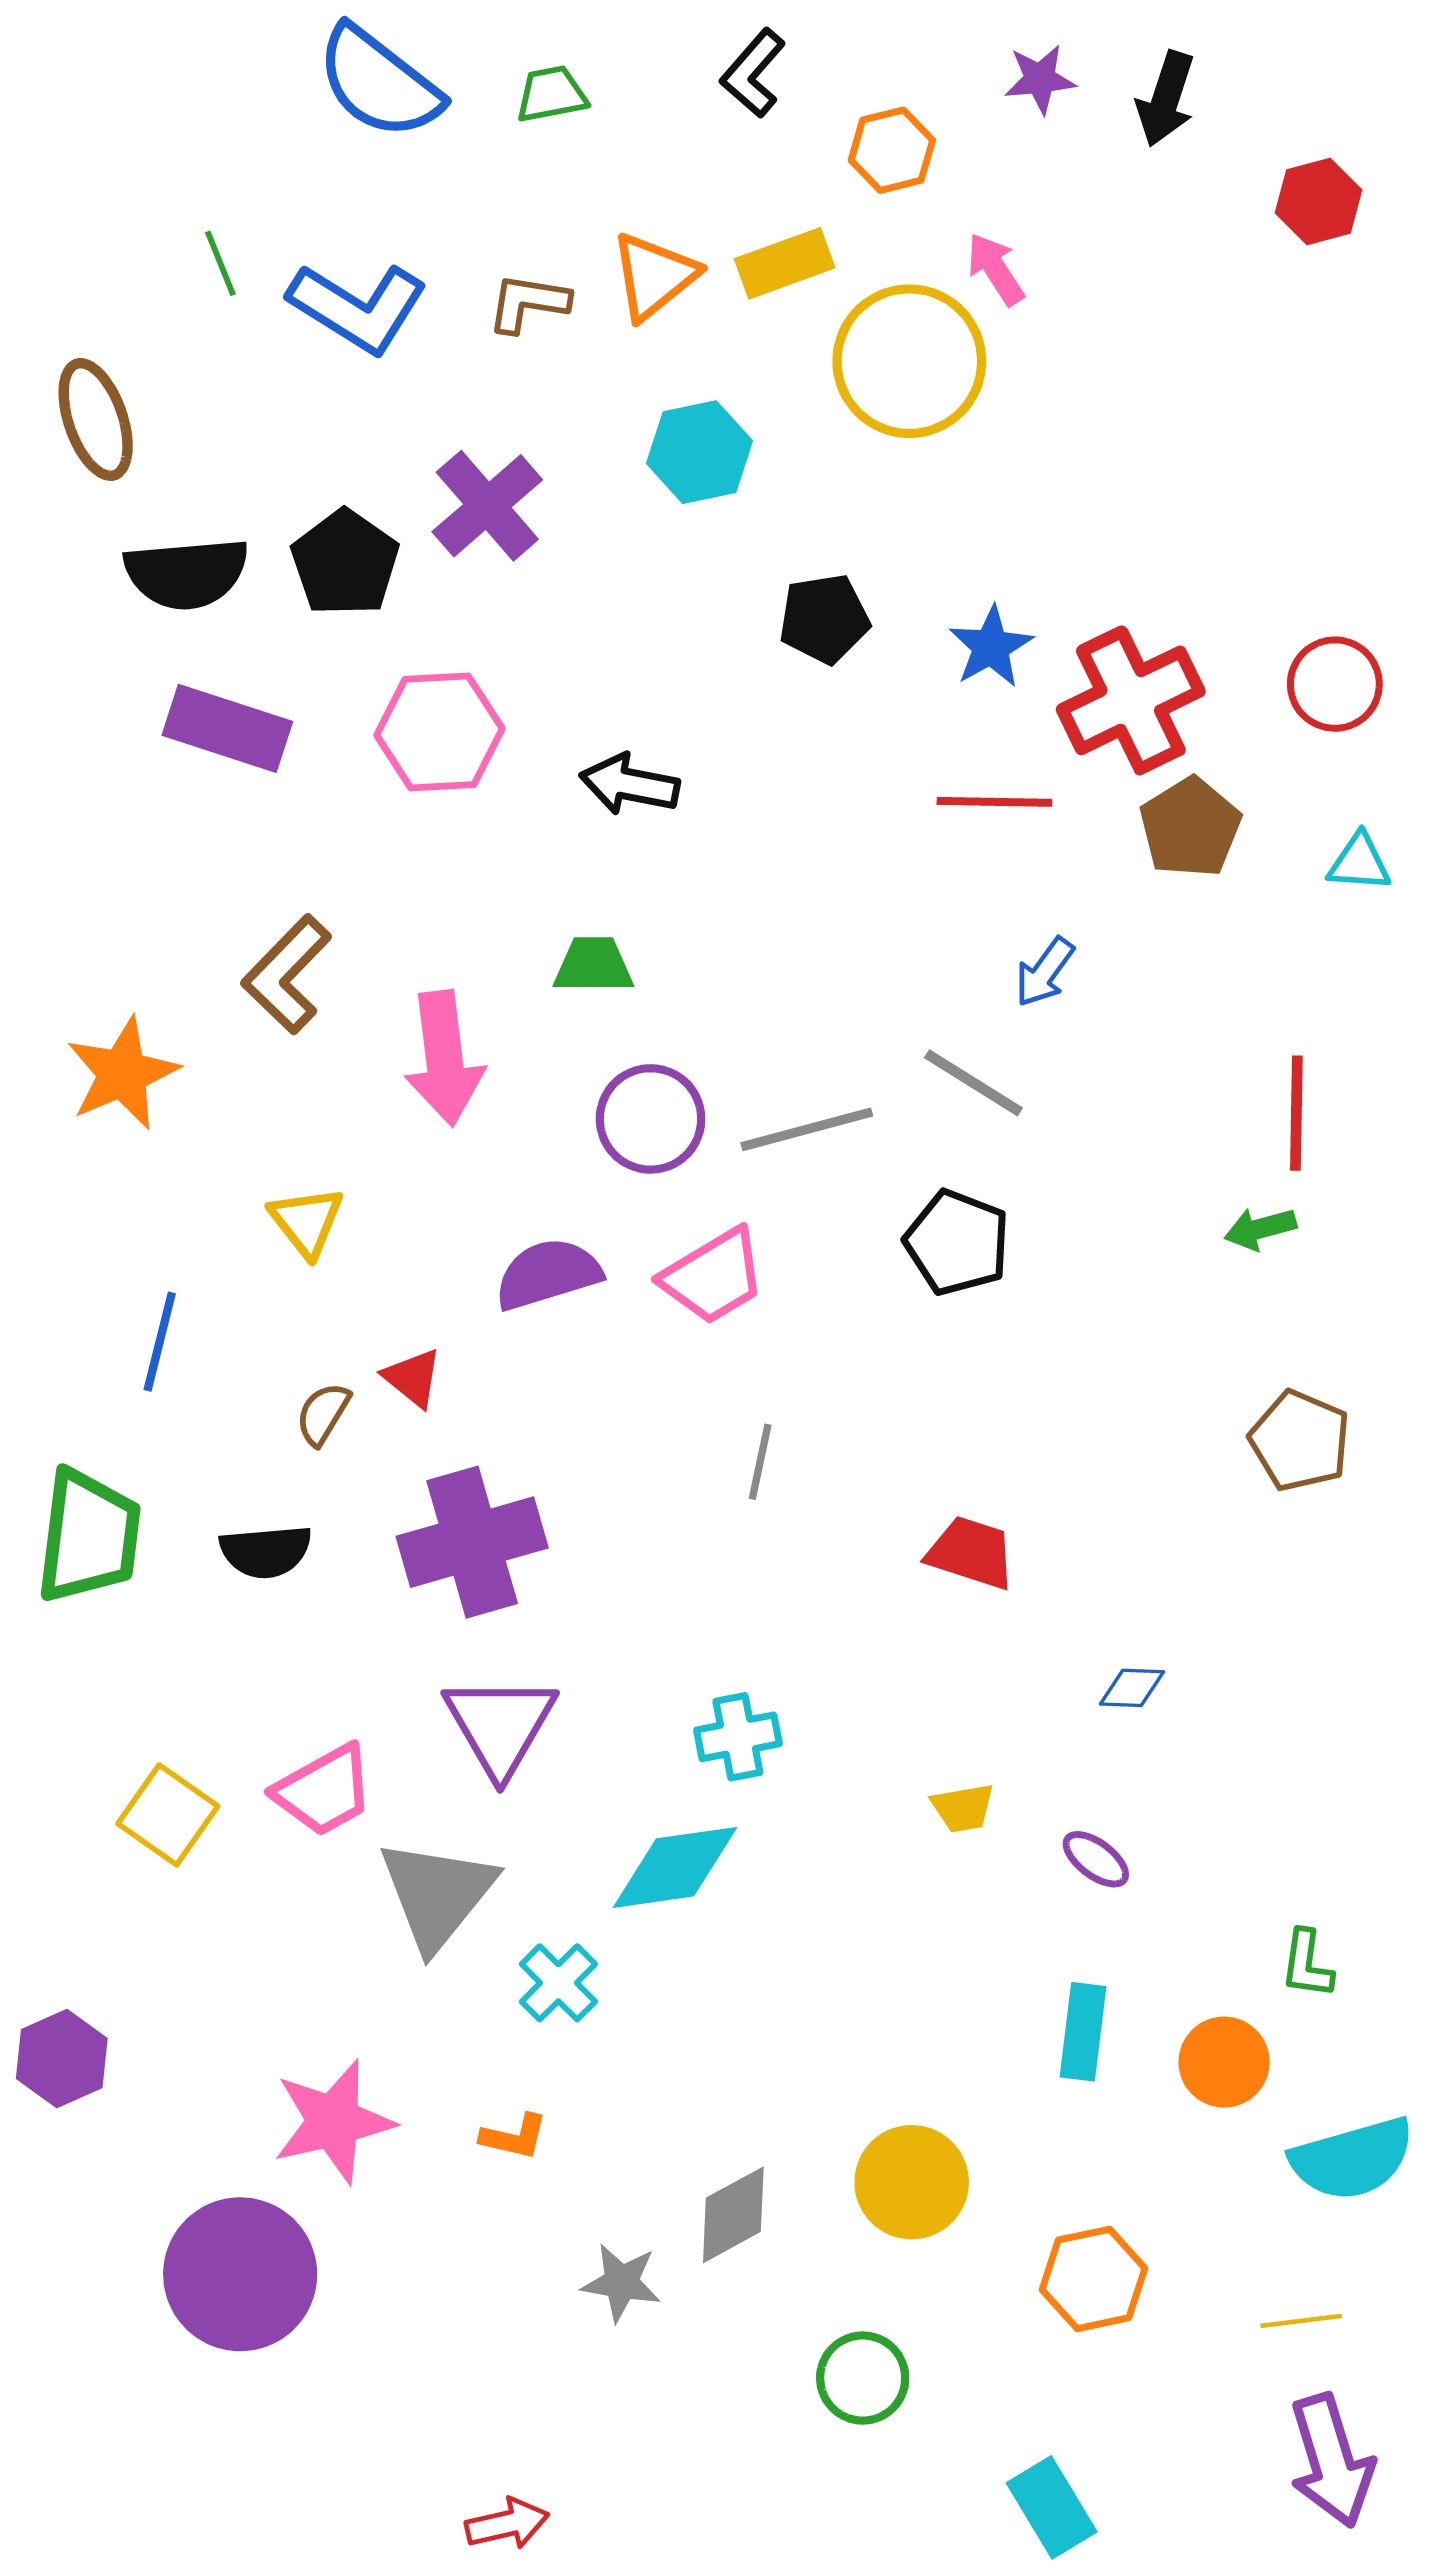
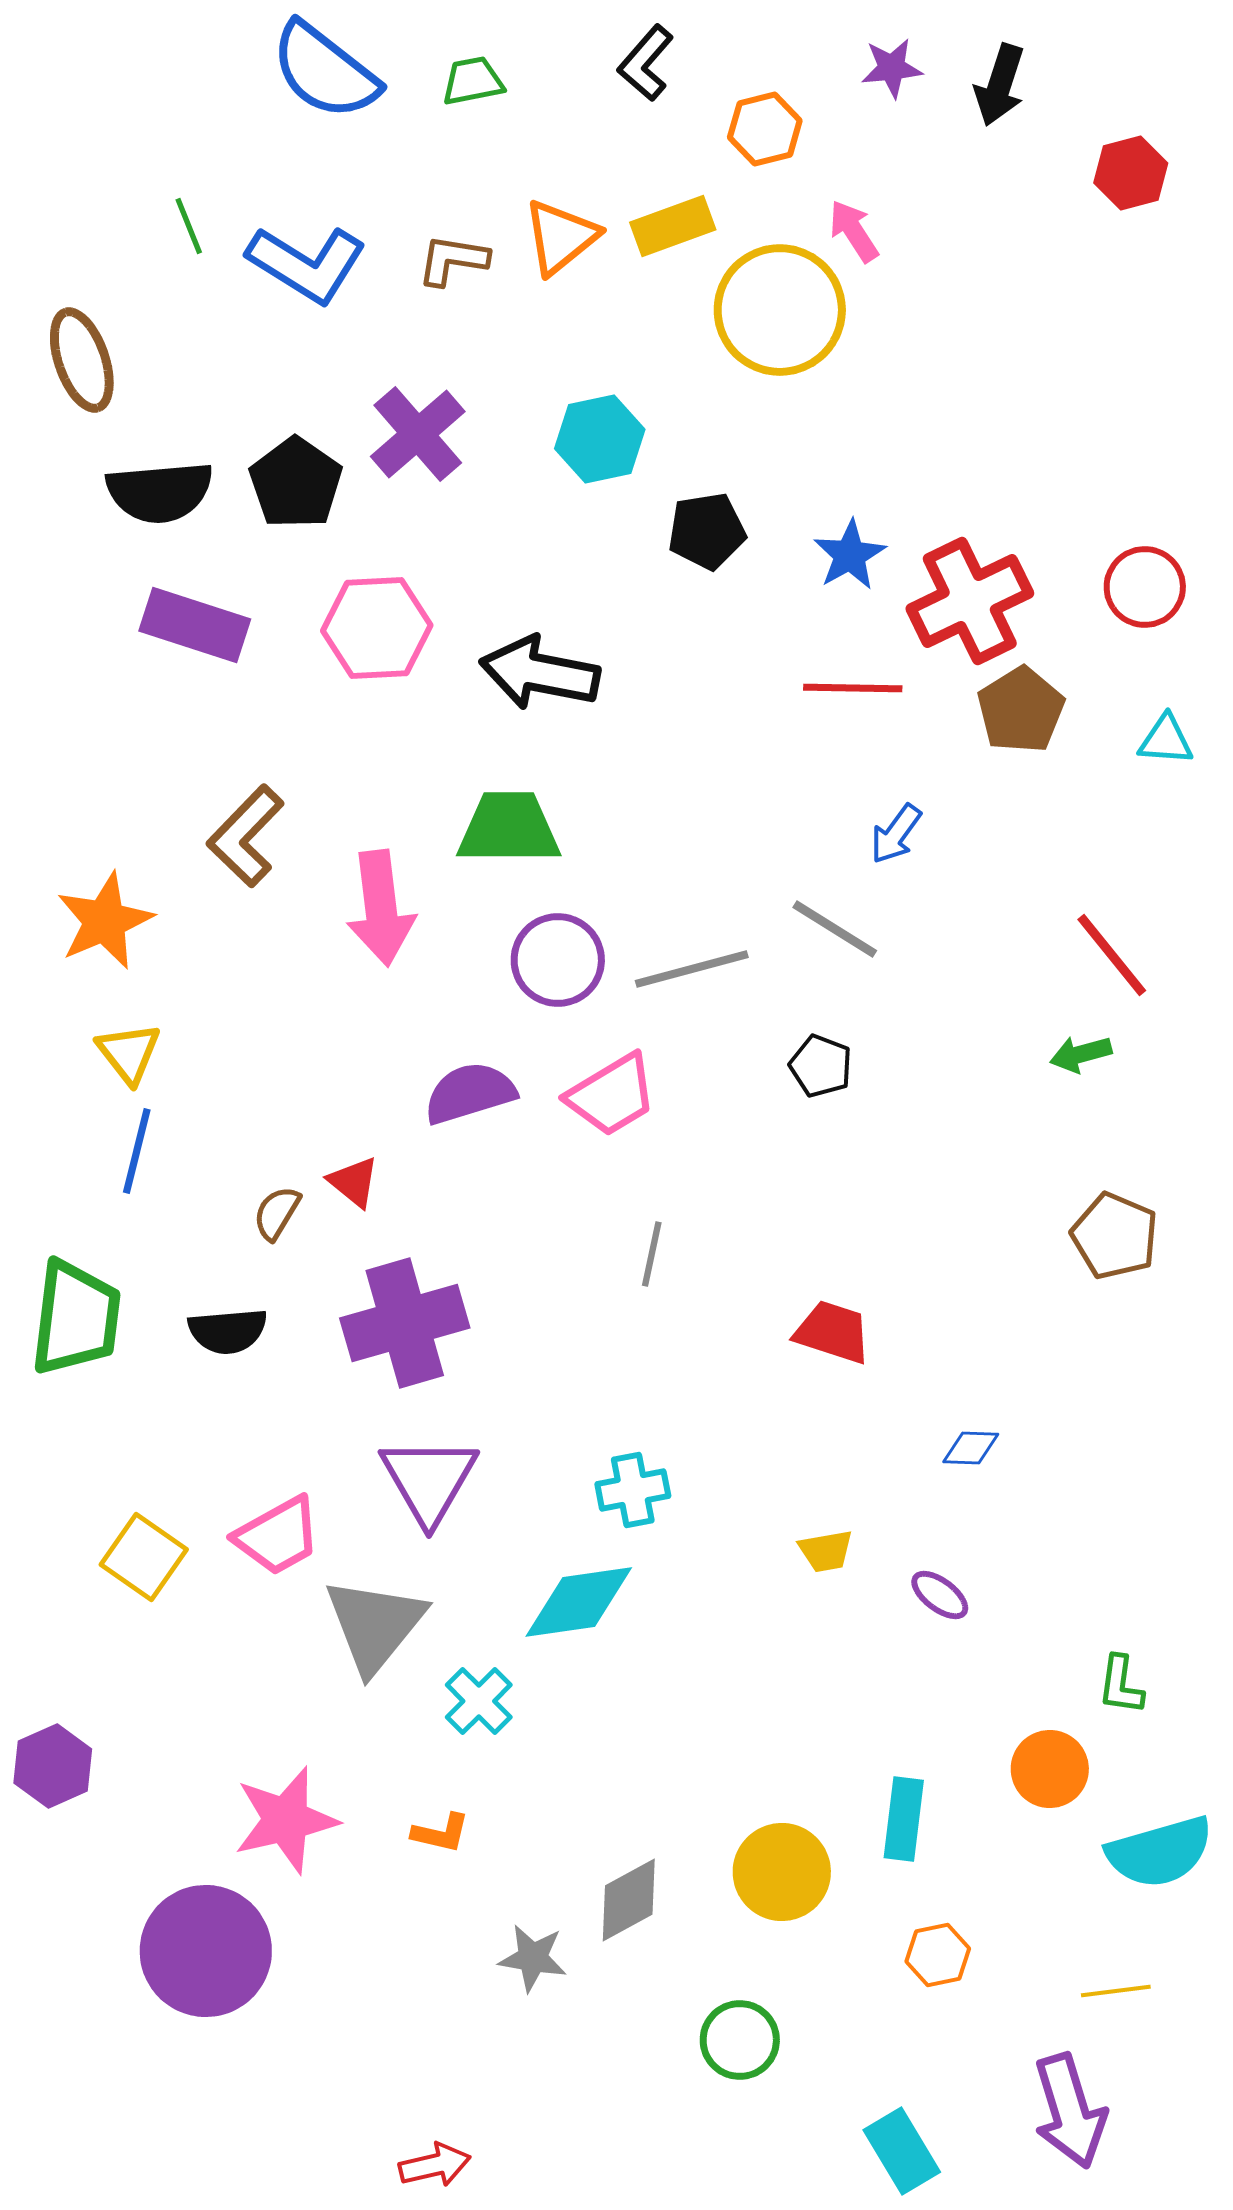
cyan hexagon: (699, 452) -> (600, 439), moved
black arrow: (630, 784) -> (540, 673), size x1.4
green trapezoid: (593, 965) -> (509, 828), size x1.5
red line: (1296, 1113) -> (1112, 955), turned -40
yellow triangle: (307, 1222) -> (129, 1053), moved
black pentagon: (957, 1243) -> (821, 1066), size x0.7
cyan rectangle: (1083, 2032) -> (904, 1819), moved
orange hexagon: (1094, 2279) -> (938, 1955), size x0.7
purple arrow: (1331, 2461) -> (1070, 2111), moved

